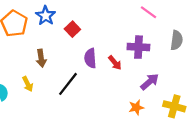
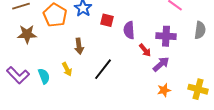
red square: (72, 29) -> (107, 20), turned -32
purple semicircle: (90, 58) -> (129, 30), moved
purple arrow: (150, 82) -> (161, 64), moved

